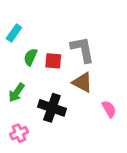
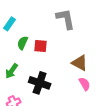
gray L-shape: (82, 49) -> (66, 19), moved
brown triangle: (82, 82) -> (80, 63), moved

